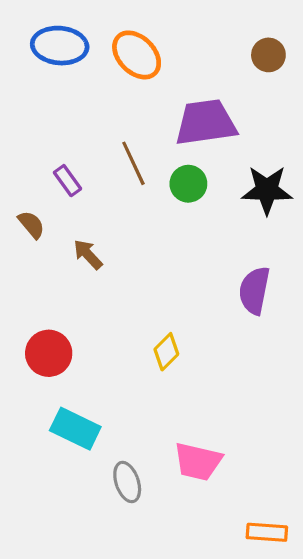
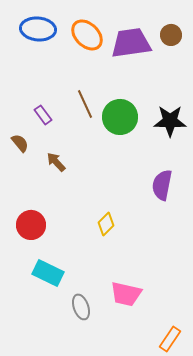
purple trapezoid: (206, 122) -> (131, 43), moved
green circle: (188, 184) -> (120, 117), size x1.5
orange rectangle: (267, 532) -> (170, 339), turned -60

